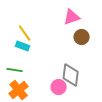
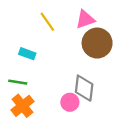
yellow line: (25, 33) -> (47, 22), moved
brown circle: (82, 37) -> (97, 43), size x1.6

